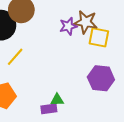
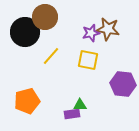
yellow square: (99, 37) -> (88, 60), moved
yellow line: (15, 57) -> (51, 56), moved

